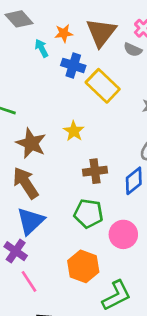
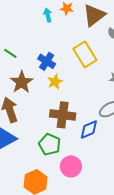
blue cross: (73, 65) -> (47, 61), moved
brown cross: (95, 171) -> (63, 115), size x1.4

